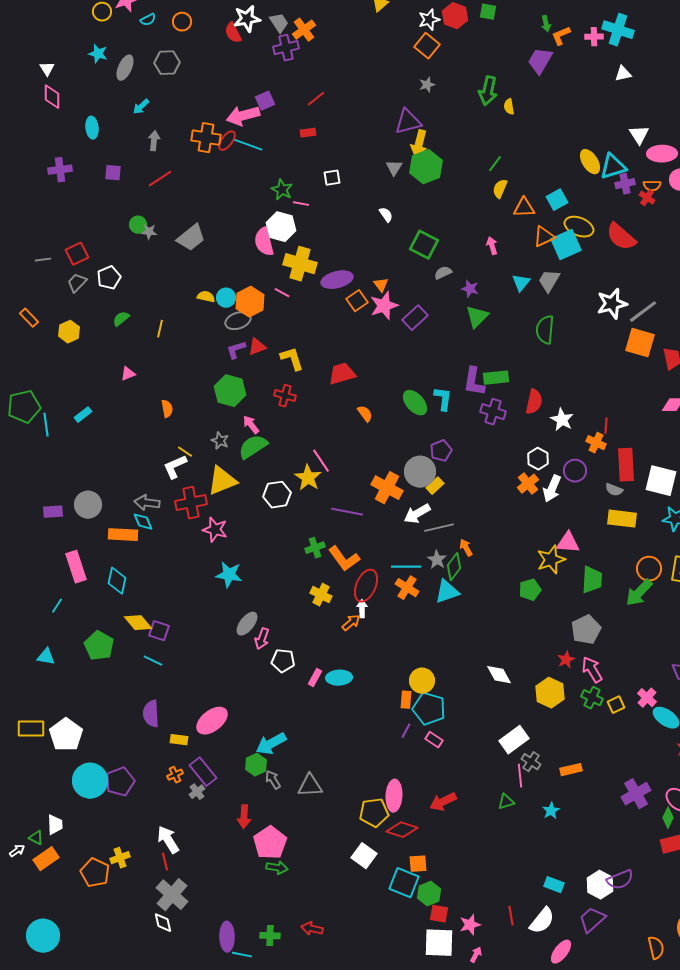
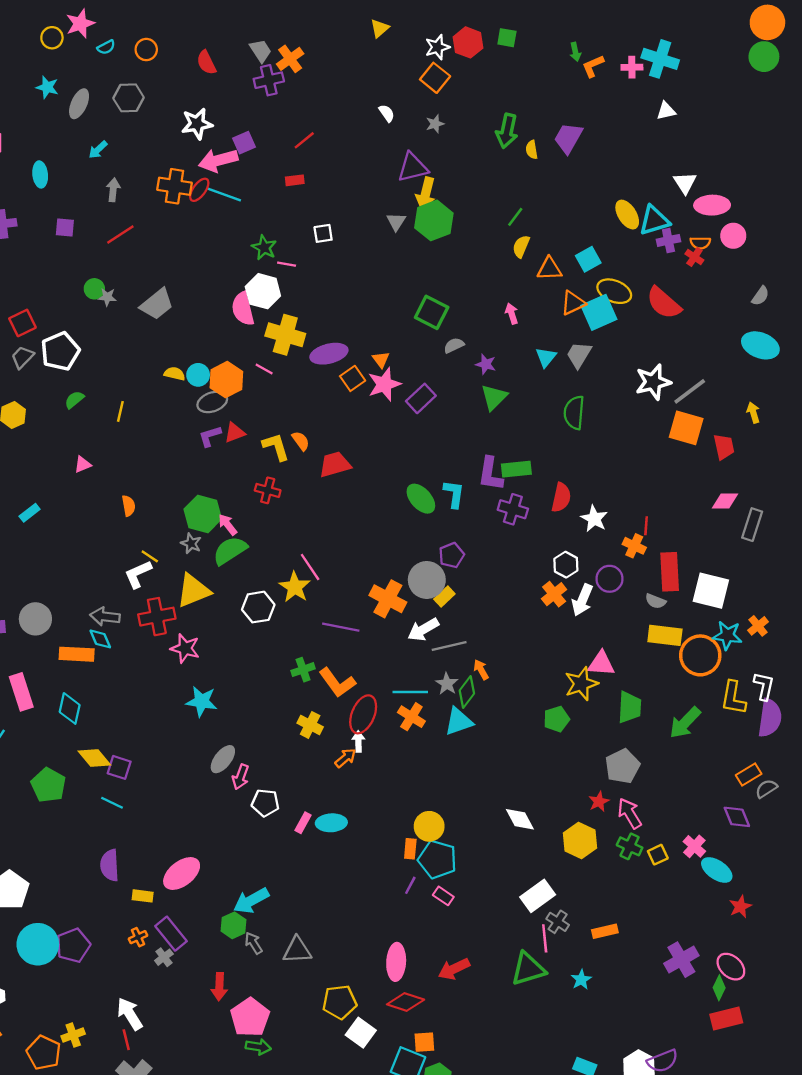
white star: (247, 19) -> (197, 124), moved
purple trapezoid: (540, 61) -> (568, 138), moved
white semicircle: (386, 215) -> (387, 113), moved
white pentagon: (109, 278) -> (60, 351), size x1.4
green hexagon: (230, 391) -> (203, 514), moved
orange semicircle: (365, 414) -> (301, 441), moved
orange circle: (649, 569) -> (700, 655), moved, size x1.4
green triangle: (506, 802) -> (528, 969), size x1.8
yellow pentagon: (374, 813) -> (340, 1002), moved

